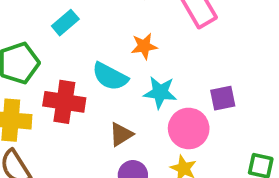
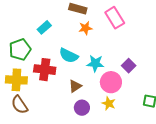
orange star: (144, 46) -> (85, 28), moved
purple square: (223, 98) -> (129, 66), turned -32

